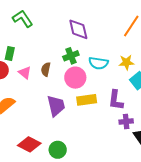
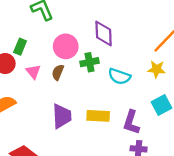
yellow star: (126, 62) -> (156, 69), moved
pink circle: (75, 78) -> (66, 46), moved

